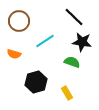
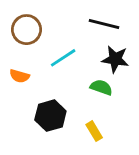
black line: (74, 17) -> (104, 24), turned -30

